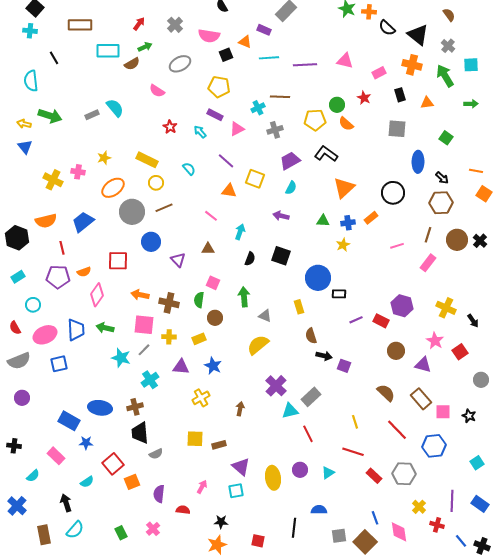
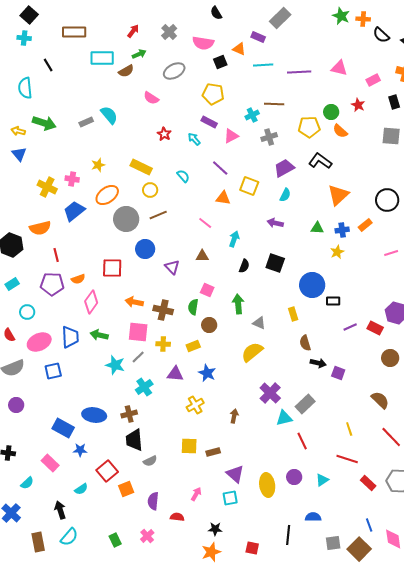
blue trapezoid: (83, 222) -> (74, 211), moved

